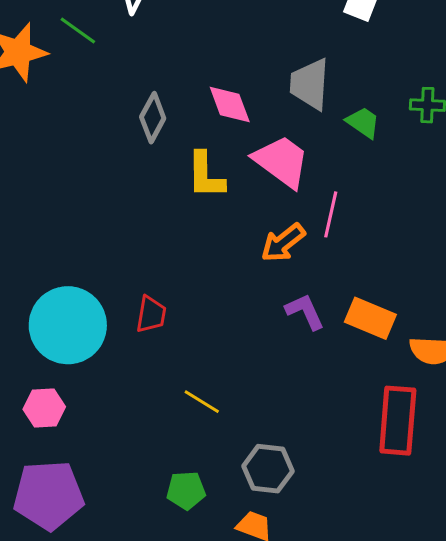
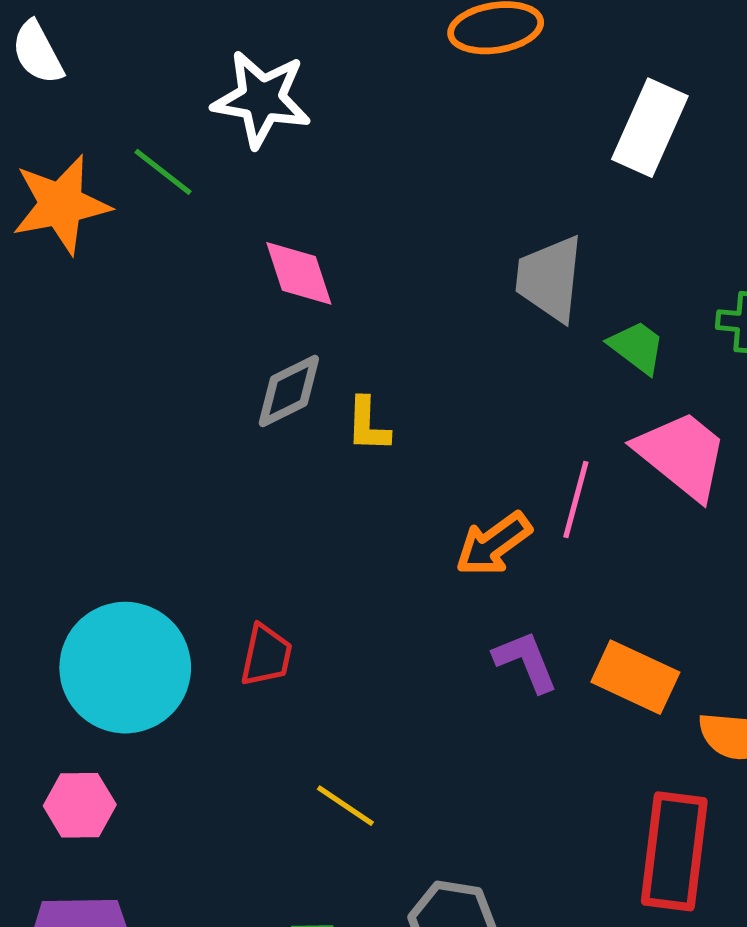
pink diamond: (230, 105) -> (299, 273), moved
gray diamond: (153, 118) -> (289, 391), moved, turned 33
pink trapezoid: (281, 161) -> (682, 455), moved
yellow L-shape: (206, 175) -> (368, 425), size x0.7

